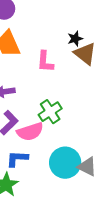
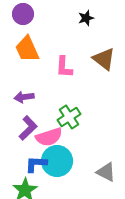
black star: (75, 39) -> (86, 18), moved
cyan circle: (65, 163) -> (57, 161), moved

